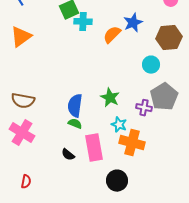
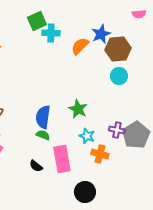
brown hexagon: (169, 38) -> (118, 49), moved
gray pentagon: (164, 97) -> (136, 135), moved
purple cross: (144, 108) -> (117, 130), moved
orange cross: (132, 143) -> (100, 154), size x0.7

